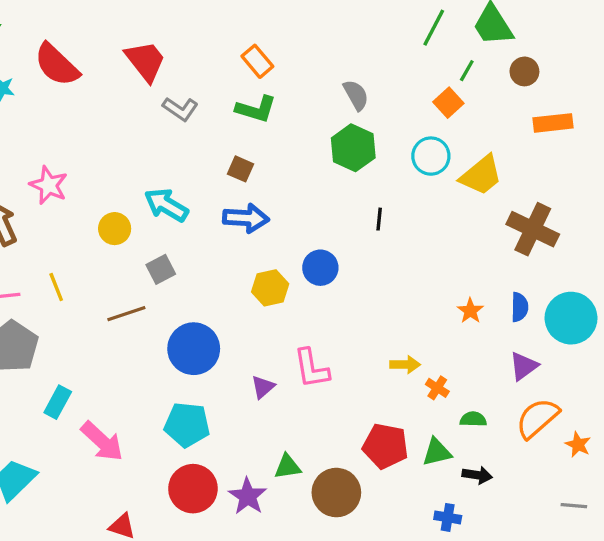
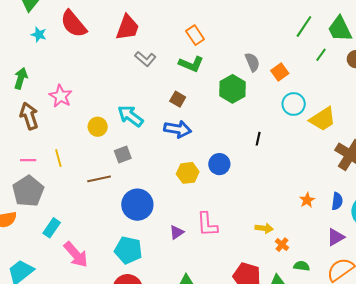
red trapezoid: (145, 61) -> (127, 28), turned 52
orange square: (448, 103) -> (280, 72), moved
green hexagon: (353, 148) -> (232, 89), moved

